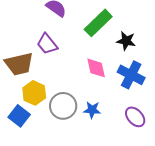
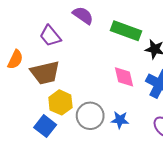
green rectangle: (98, 23) -> (126, 31), turned 64
purple trapezoid: (47, 44) -> (50, 36), moved

